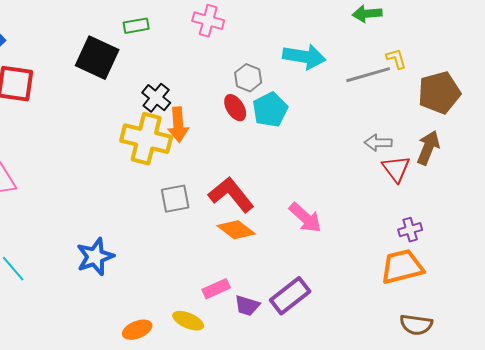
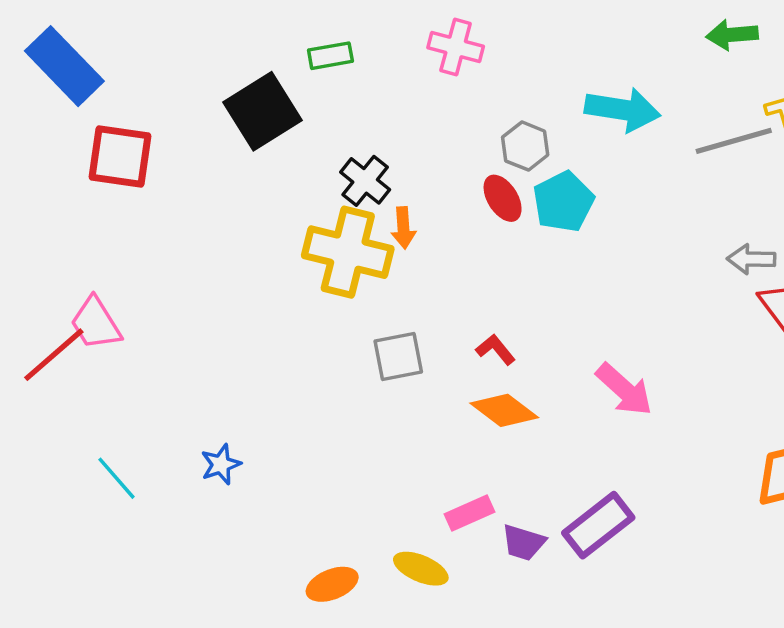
black square: (97, 58) -> (263, 111), turned 33
orange arrow: (178, 125) -> (403, 228), size x0.7
red L-shape: (231, 195) -> (496, 350), size x0.5
blue star: (95, 257) -> (221, 464), moved, size x0.6

